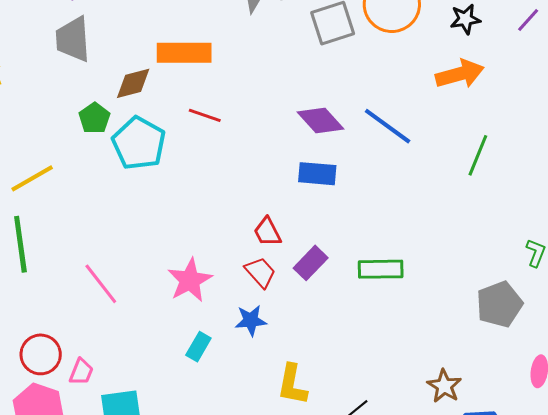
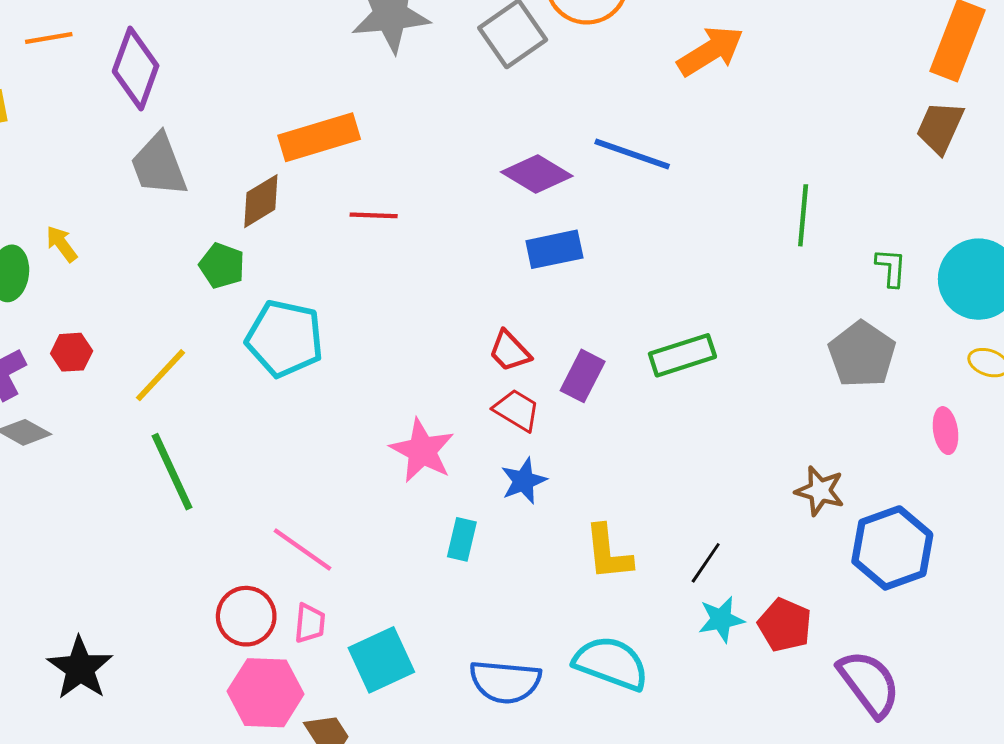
cyan pentagon: (139, 143) -> (285, 338), moved
green line: (478, 155) -> (803, 215), moved
pink line: (101, 284) -> (302, 550), moved

